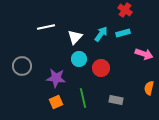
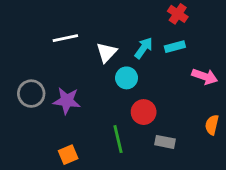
cyan circle: (79, 59) -> (127, 78), moved
red circle: (101, 68) -> (144, 112), moved
purple star: (56, 78) -> (67, 101), moved
orange square: (56, 102) -> (68, 155), moved

